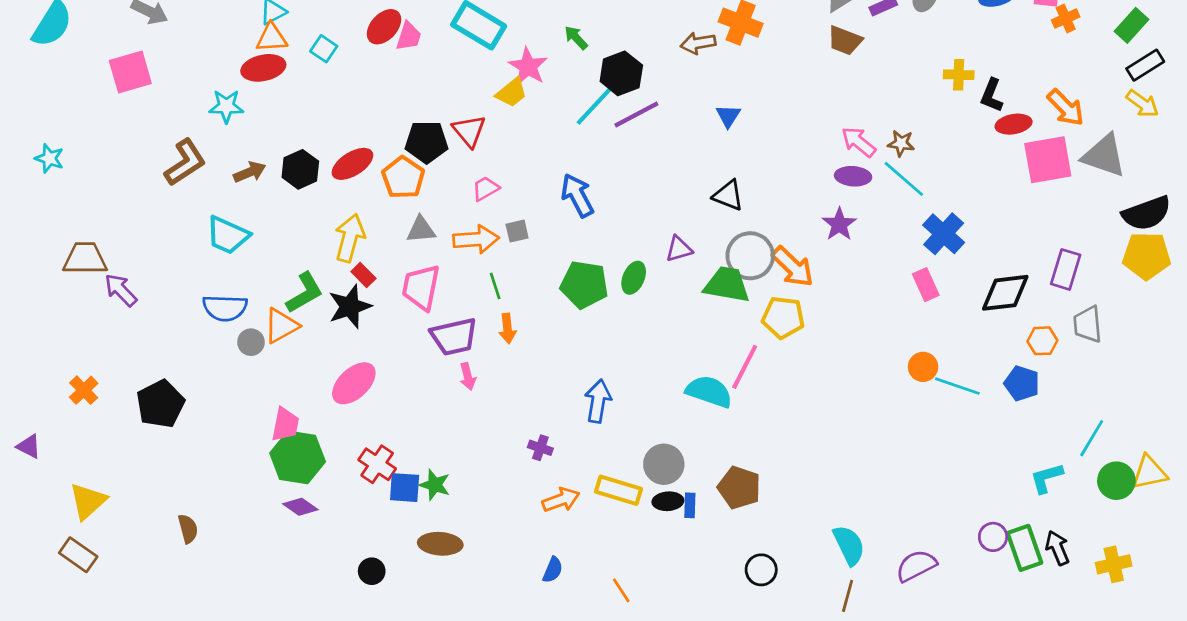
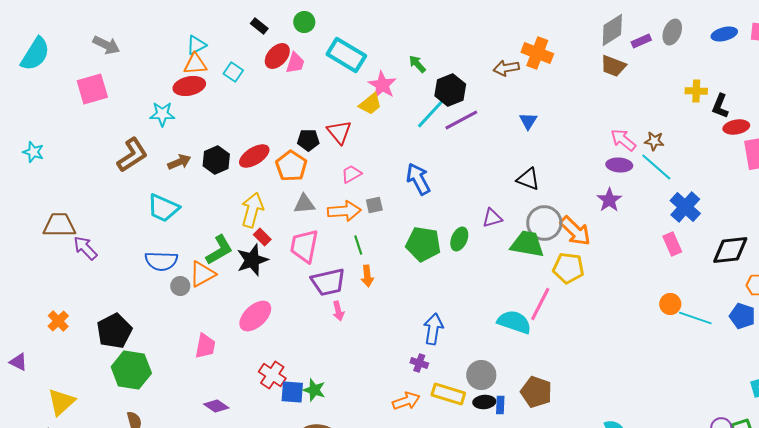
black pentagon: (427, 142) -> (308, 140), size x0.7
purple cross: (540, 448) -> (419, 363), moved
green hexagon: (298, 457) -> (131, 370), moved

